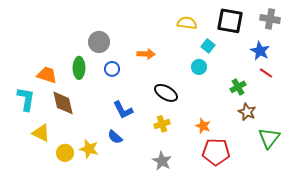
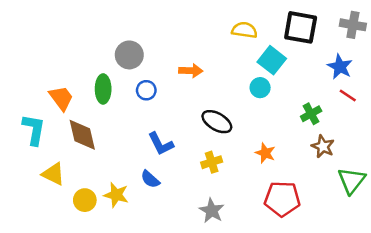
cyan square: (208, 46) -> (272, 60), size x1.5
orange trapezoid: (47, 75) -> (61, 98), turned 35
orange star: (203, 126) -> (265, 153), moved

